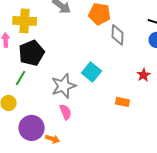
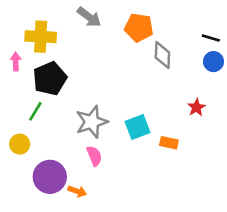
cyan square: (92, 72) -> (138, 127), moved, turned 30

